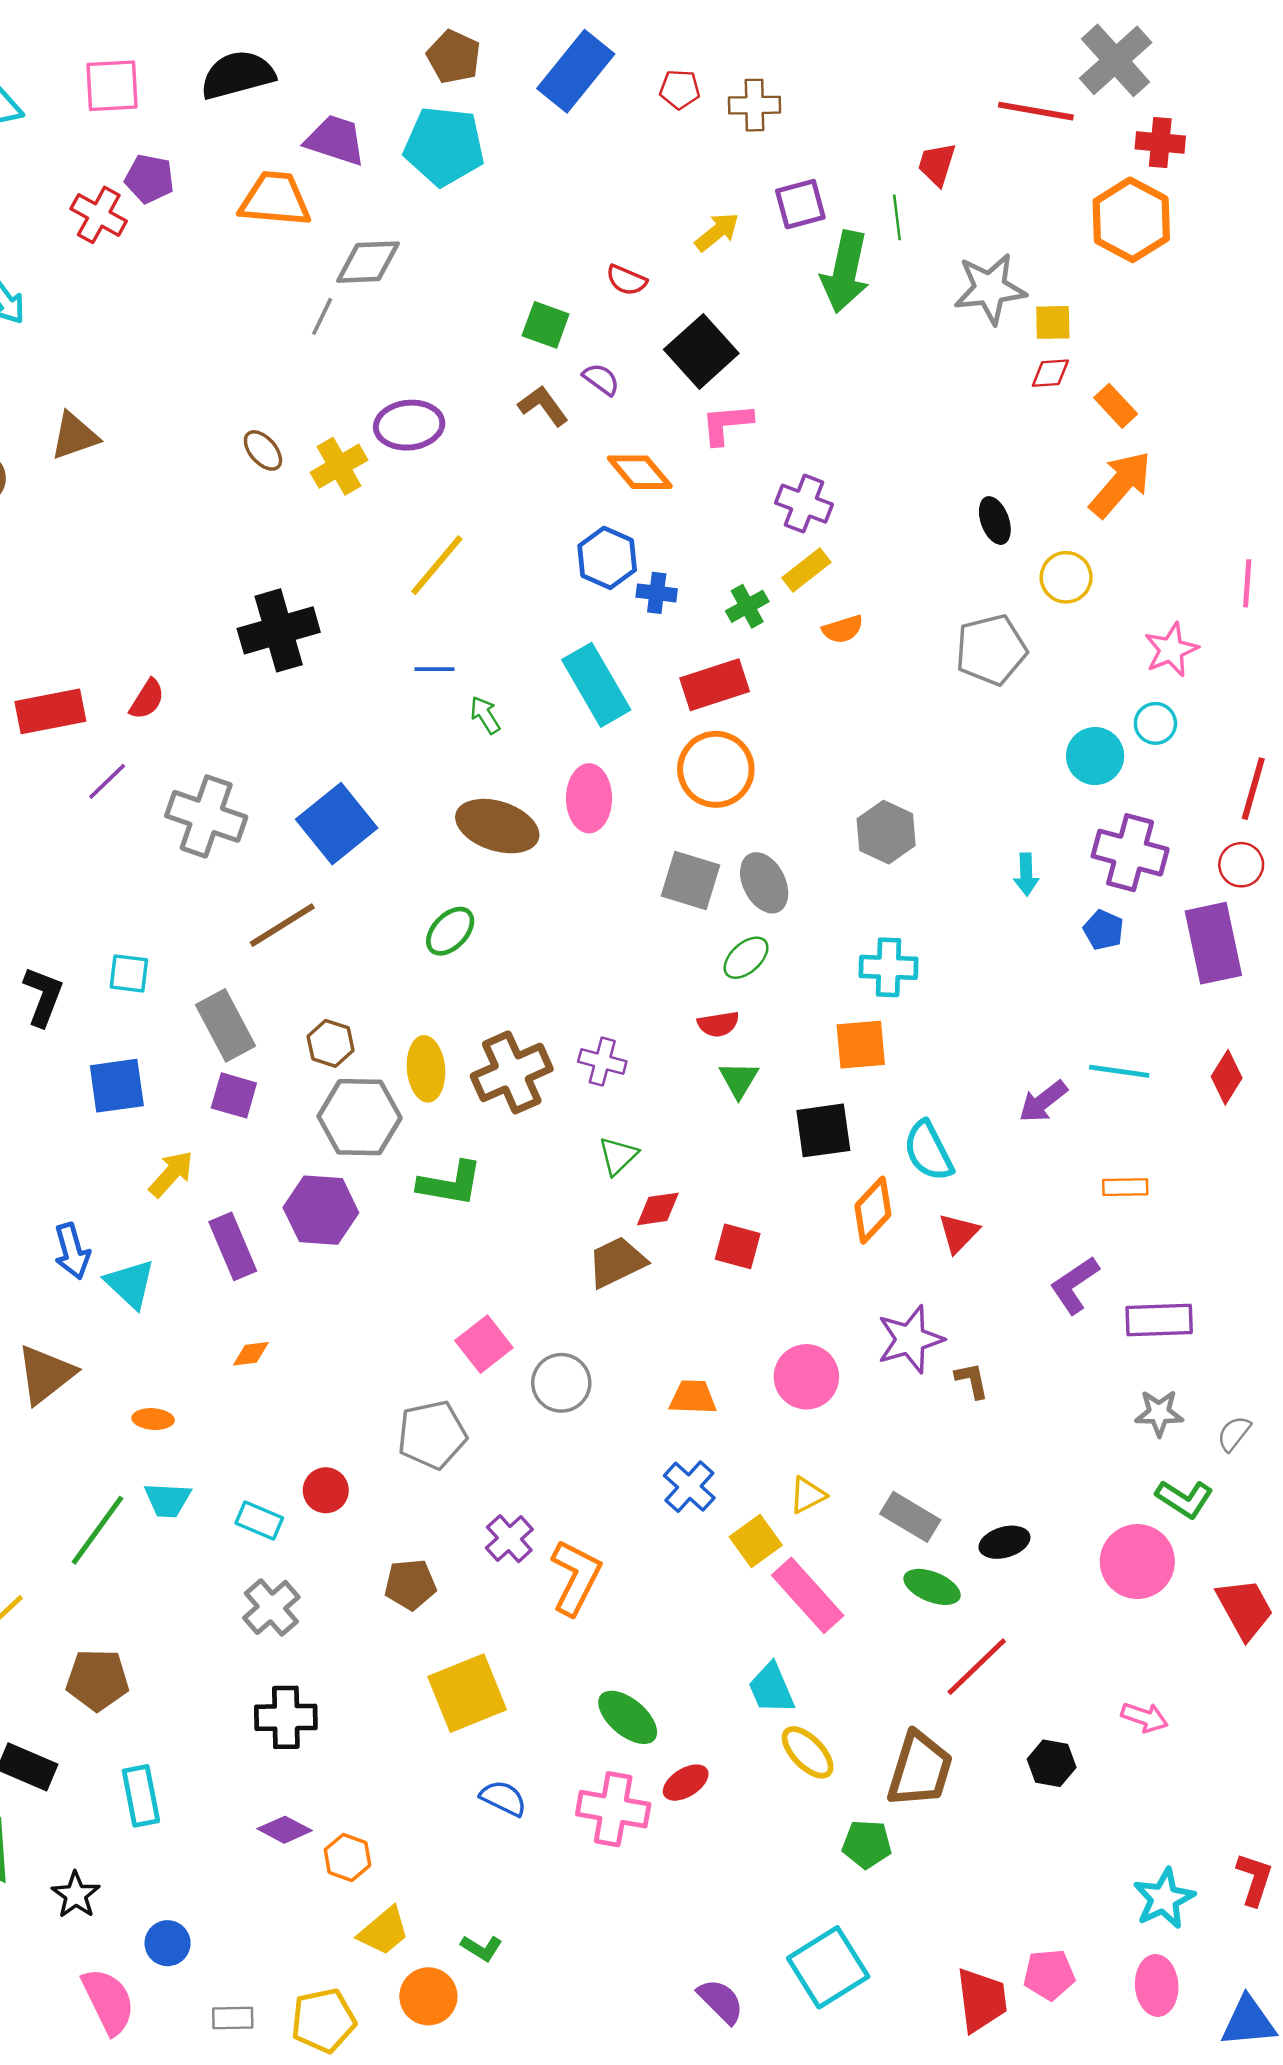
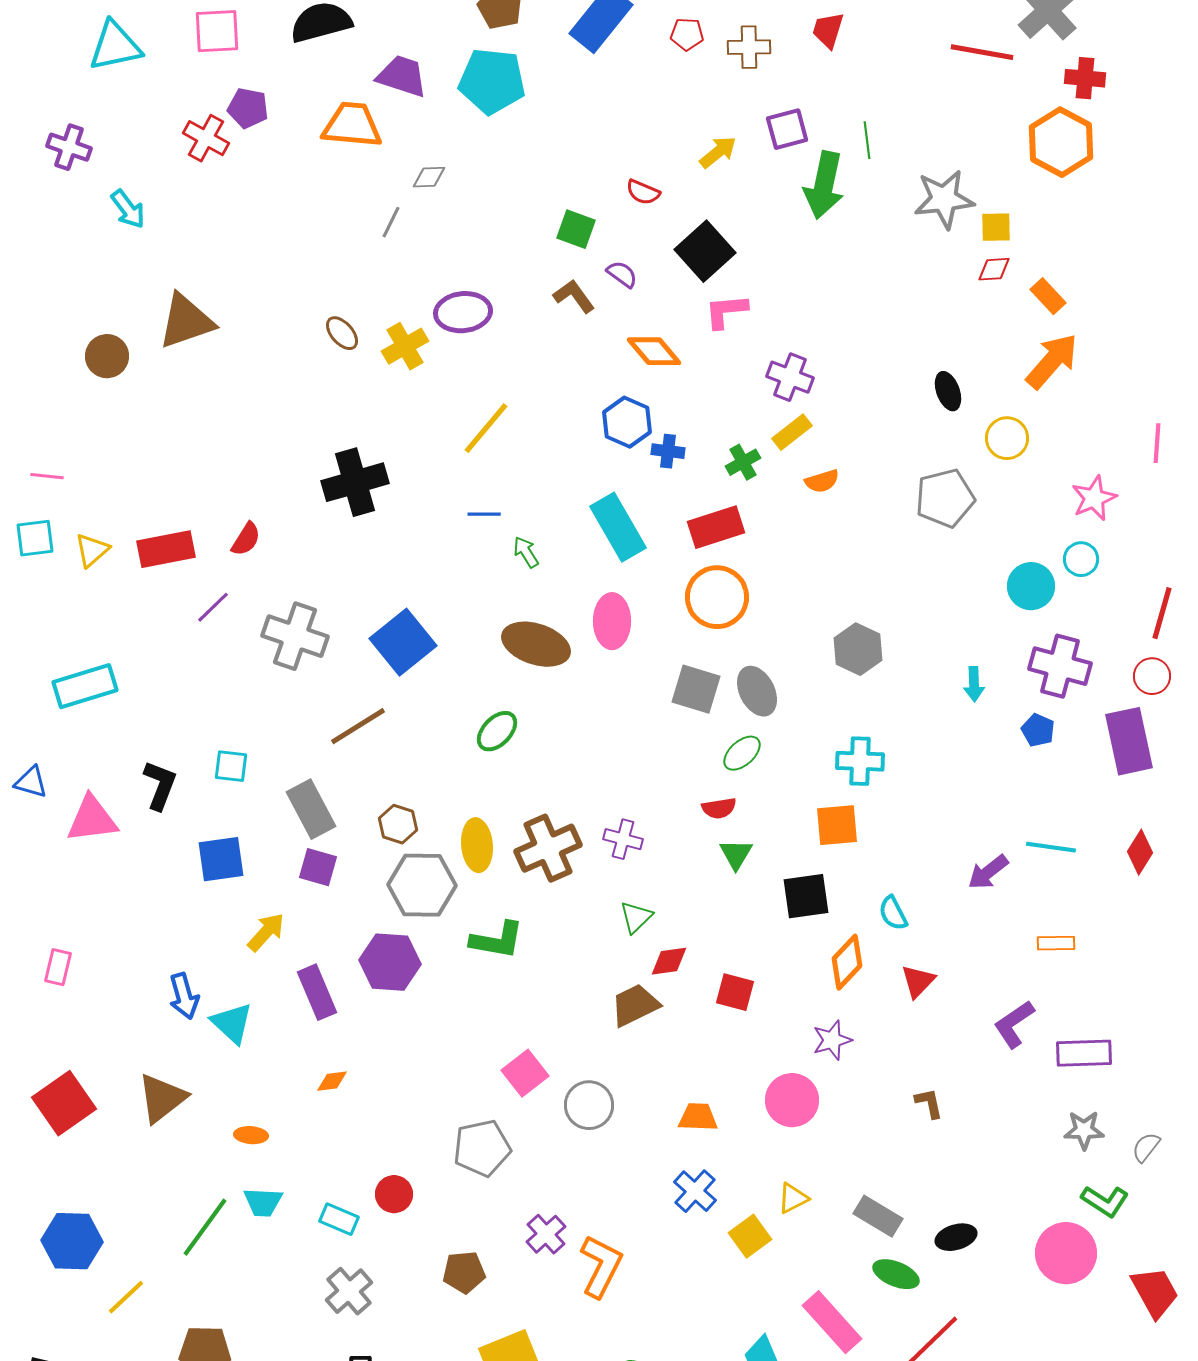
red trapezoid: (937, 164) -> (828, 30), moved
gray diamond: (368, 262) -> (429, 177), size x0.6
brown triangle: (75, 436) -> (186, 321), size x1.4
cyan semicircle: (928, 1151) -> (893, 913), size x0.7
purple star: (910, 1339) -> (832, 1040), moved, size x0.7
pink rectangle: (808, 1595) -> (832, 1322), moved

